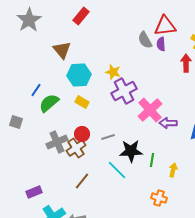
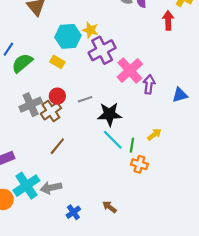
cyan hexagon: (79, 75) -> (68, 36), moved
purple arrow: (168, 123) -> (149, 84), turned 96
green line: (152, 160) -> (132, 145), moved
cyan line: (117, 170) -> (113, 140), moved
yellow arrow: (173, 170) -> (154, 134), turned 40

